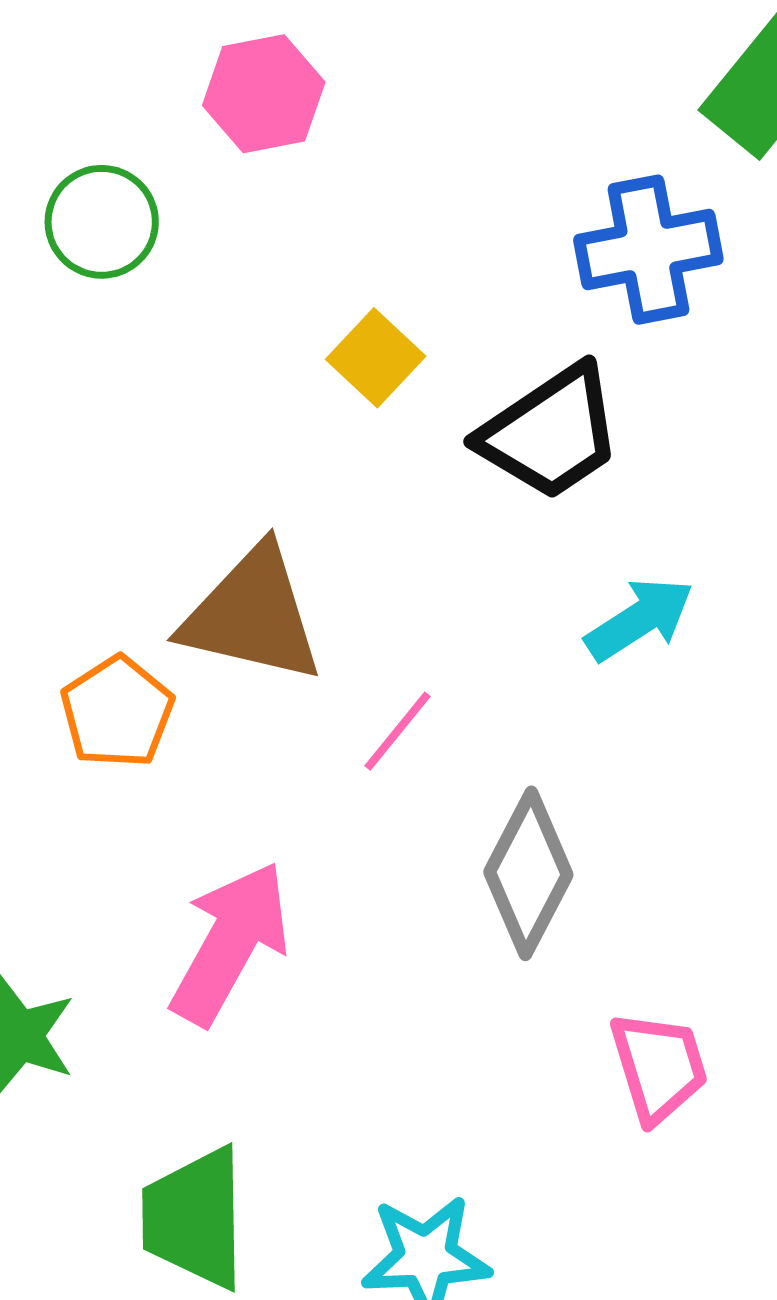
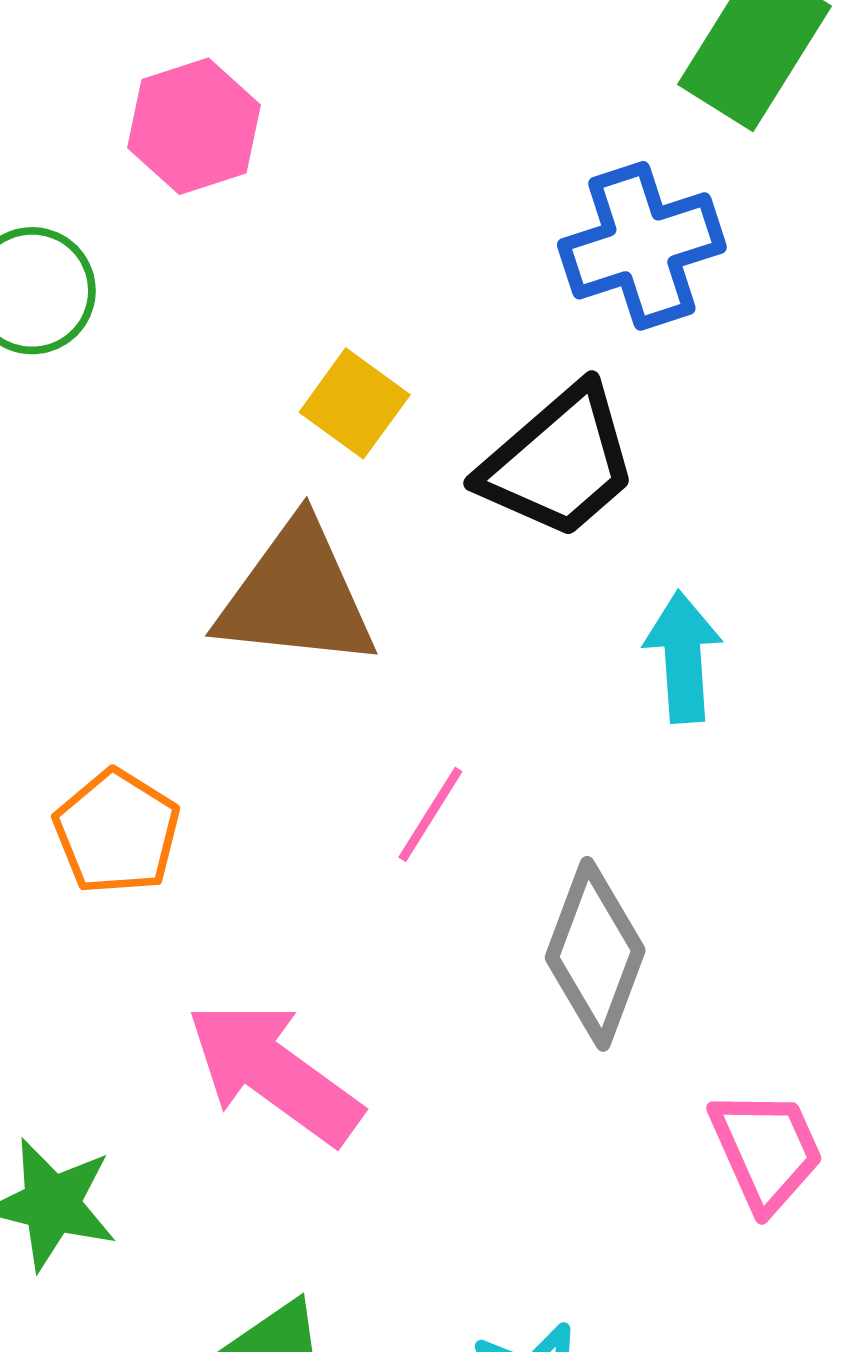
brown triangle: (252, 615) -> (296, 596), moved
cyan arrow: (639, 619) -> (683, 657), turned -54
pink arrow: (230, 943) -> (274, 1072), turned -76

